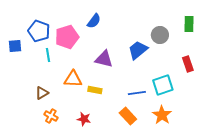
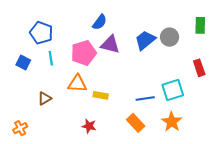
pink pentagon: (67, 37) -> (84, 53), moved
blue square: (15, 46) -> (23, 62), moved, turned 32
blue trapezoid: (138, 50) -> (145, 40), moved
purple triangle: (104, 59) -> (110, 44), moved
orange cross: (51, 116) -> (20, 128), moved, turned 32

